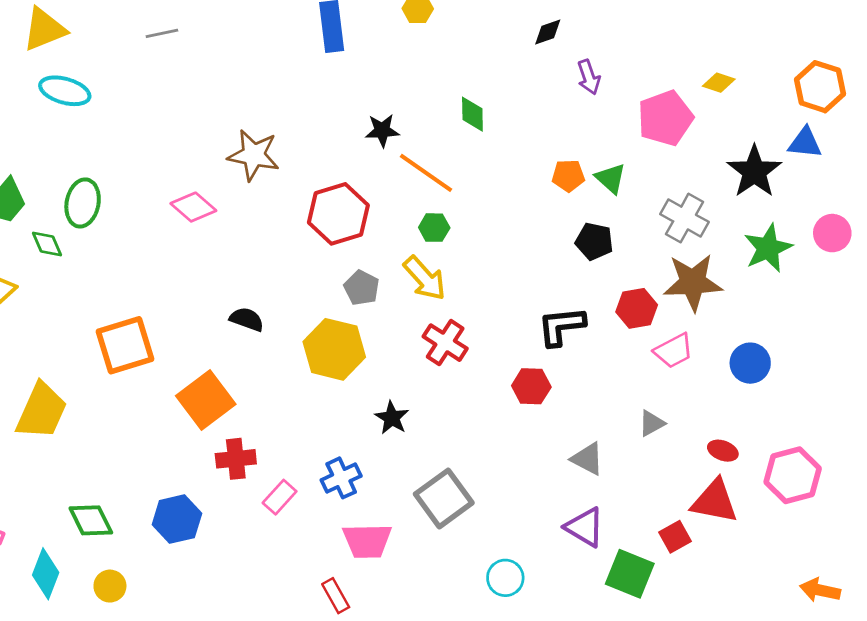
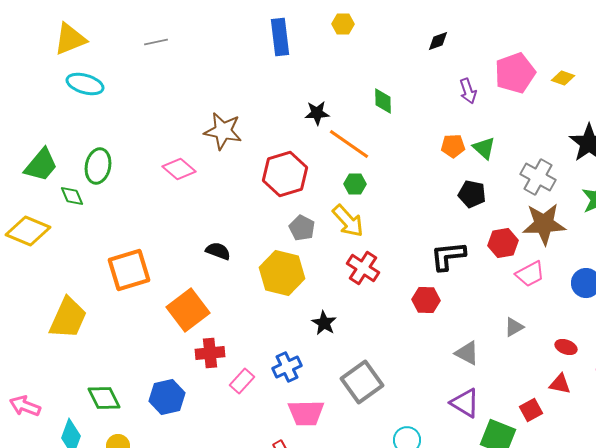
purple arrow: (589, 77) -> (468, 91), moved
pink pentagon: (665, 118) -> (515, 73), moved
red triangle: (715, 501) -> (560, 384), size x0.6

